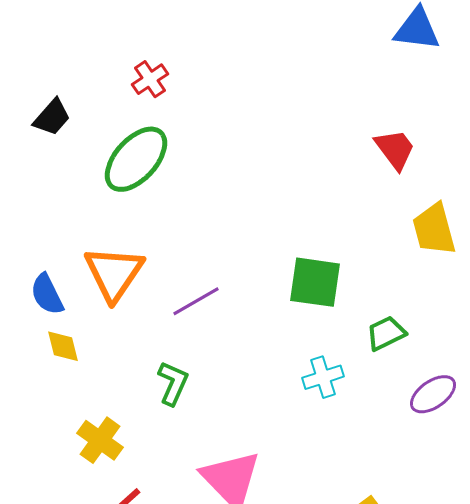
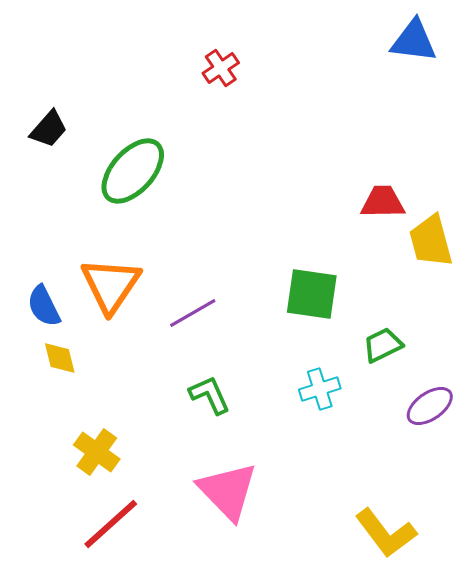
red cross: (150, 79) -> (221, 68), moved
red trapezoid: (395, 149) -> (383, 202), moved, turned -54
green L-shape: (173, 383) -> (210, 395), moved, turned -48

